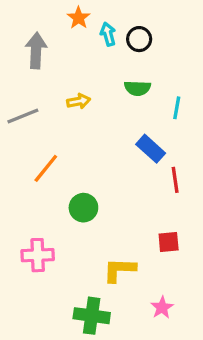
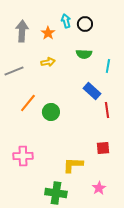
orange star: (79, 18) -> (48, 33), moved
green circle: (83, 208) -> (51, 112), moved

